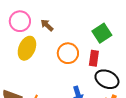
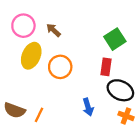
orange circle: (68, 53) -> (60, 67), moved

